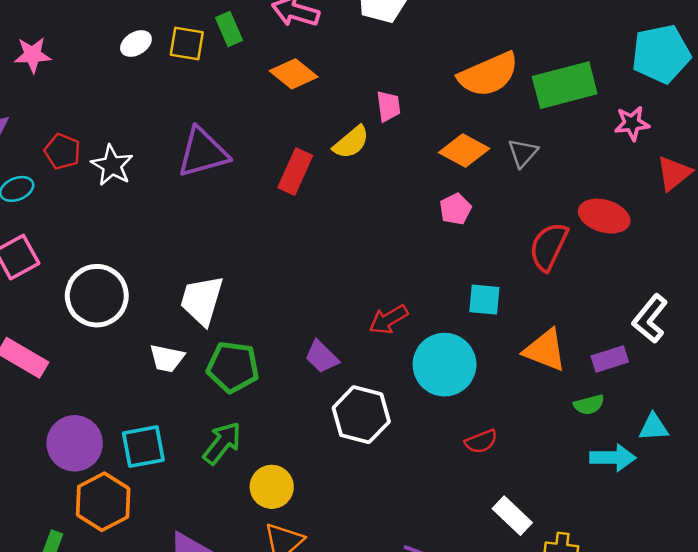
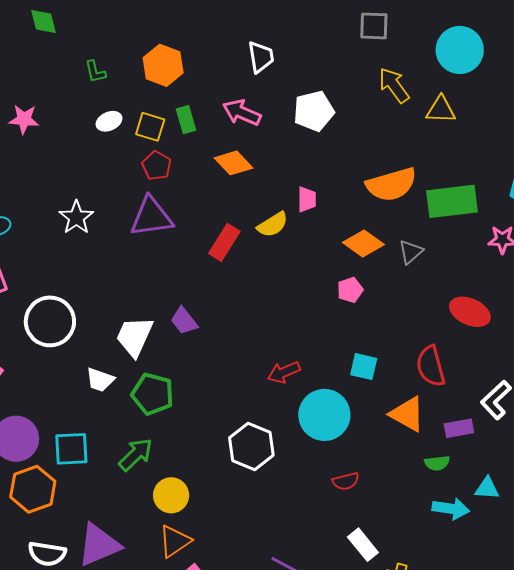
red pentagon: (62, 151) -> (157, 166), moved
red semicircle: (549, 247) -> (431, 366), moved, turned -48
purple trapezoid: (322, 357) -> (184, 321), moved

